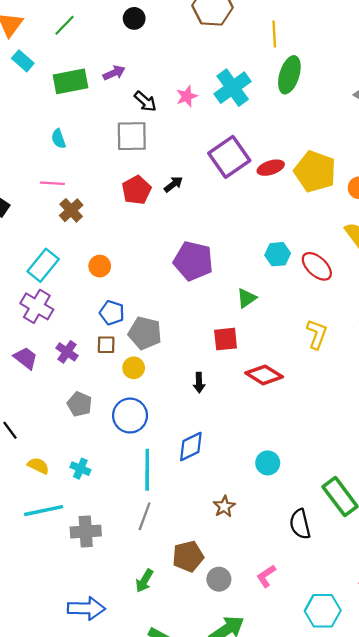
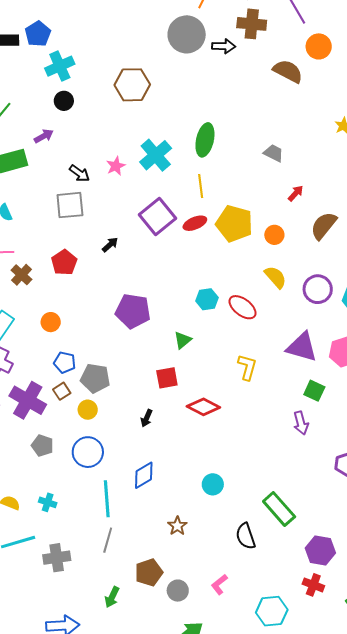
yellow line: (274, 34) -> (201, 186), moved
purple arrow: (114, 73) -> (44, 136), moved
red pentagon: (137, 190) -> (64, 262), moved
brown square: (106, 345) -> (62, 391), turned -30
purple cross: (67, 352) -> (28, 400), size x1.8
black arrow: (199, 383) -> (147, 418), turned 30

